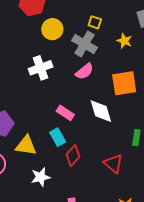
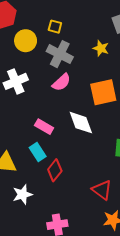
yellow square: (95, 22) -> (55, 27), moved
red triangle: (113, 164) -> (102, 190), moved

